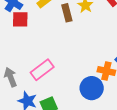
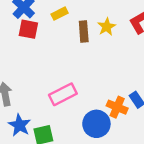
pink rectangle: (42, 70) -> (63, 94), moved

